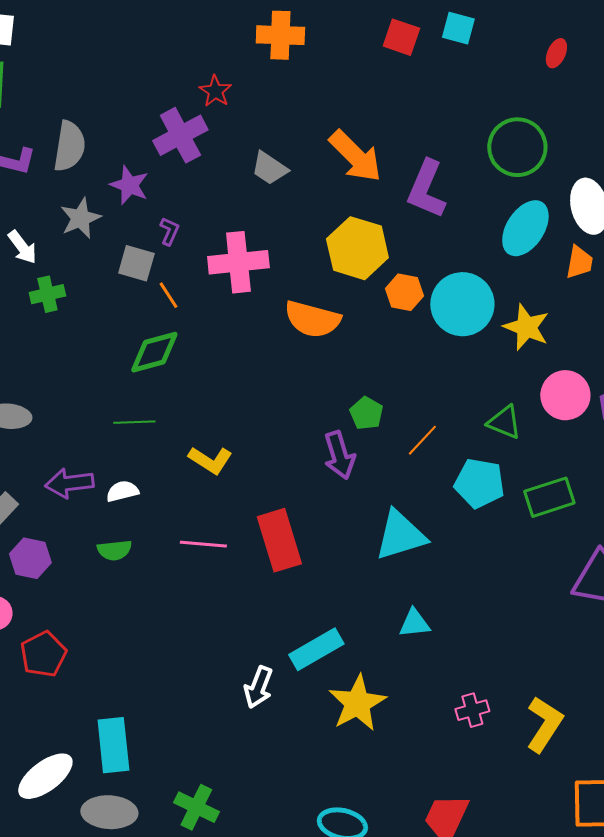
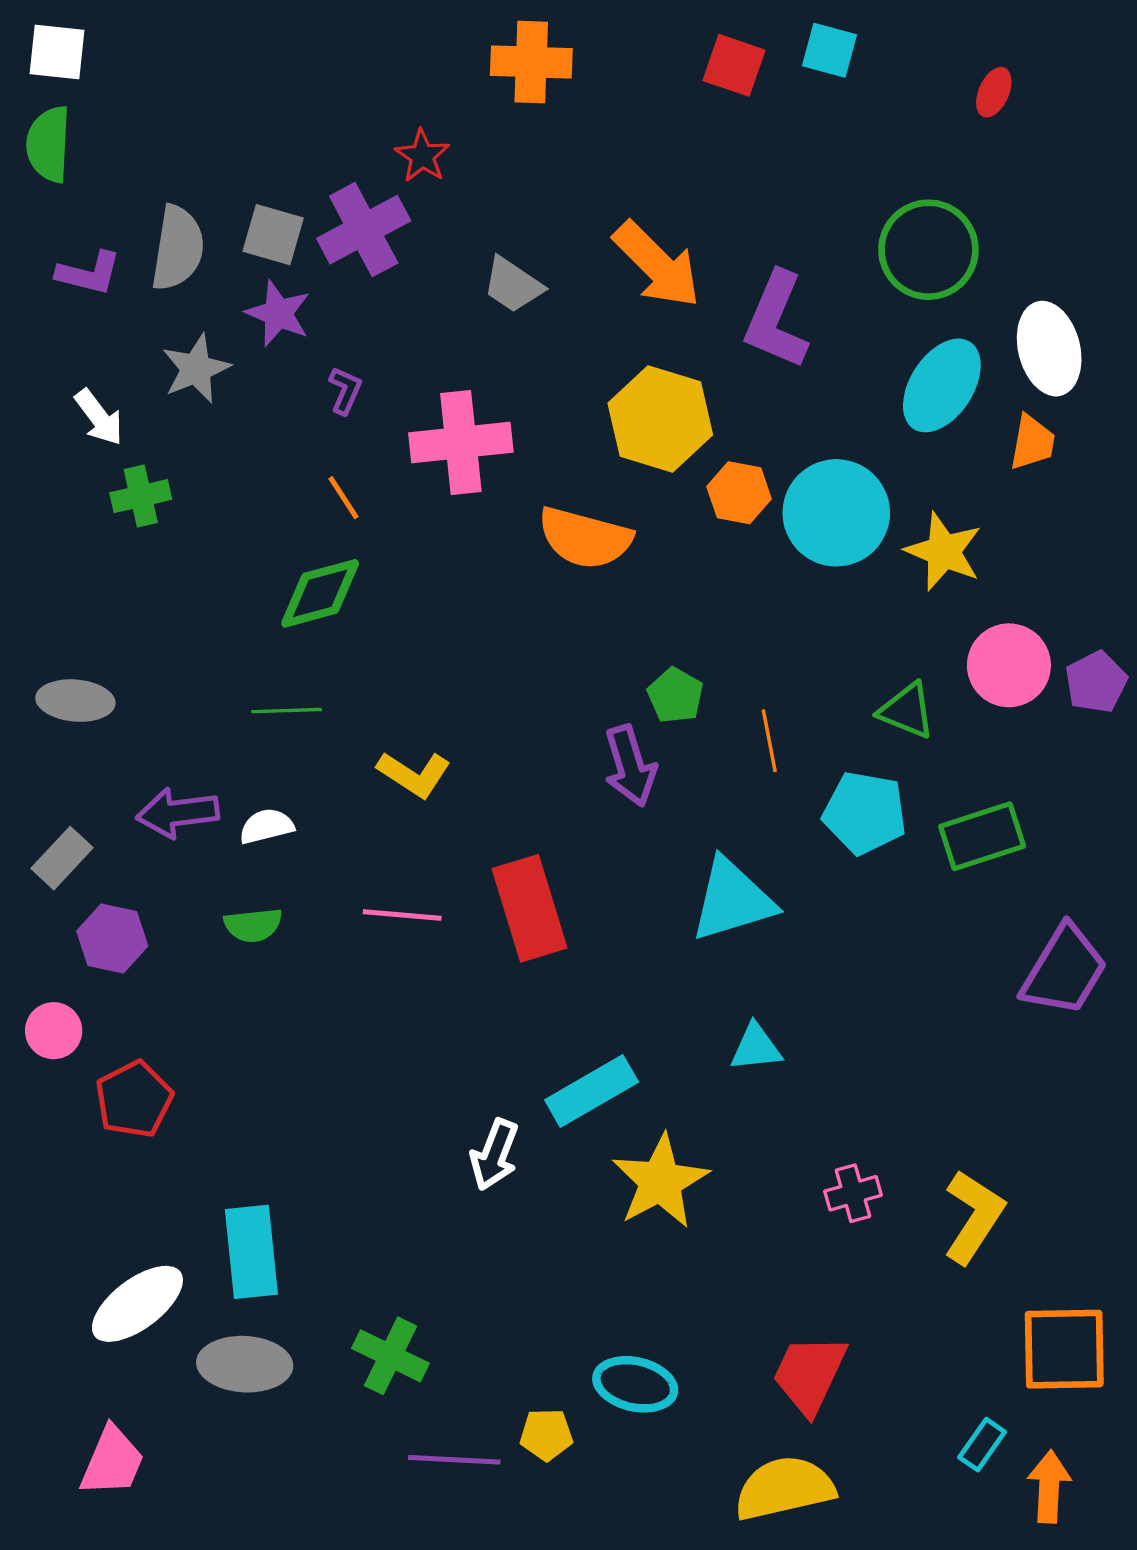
gray square: (136, 263) -> (273, 235), moved
orange line: (422, 440) -> (769, 741), turned -54

